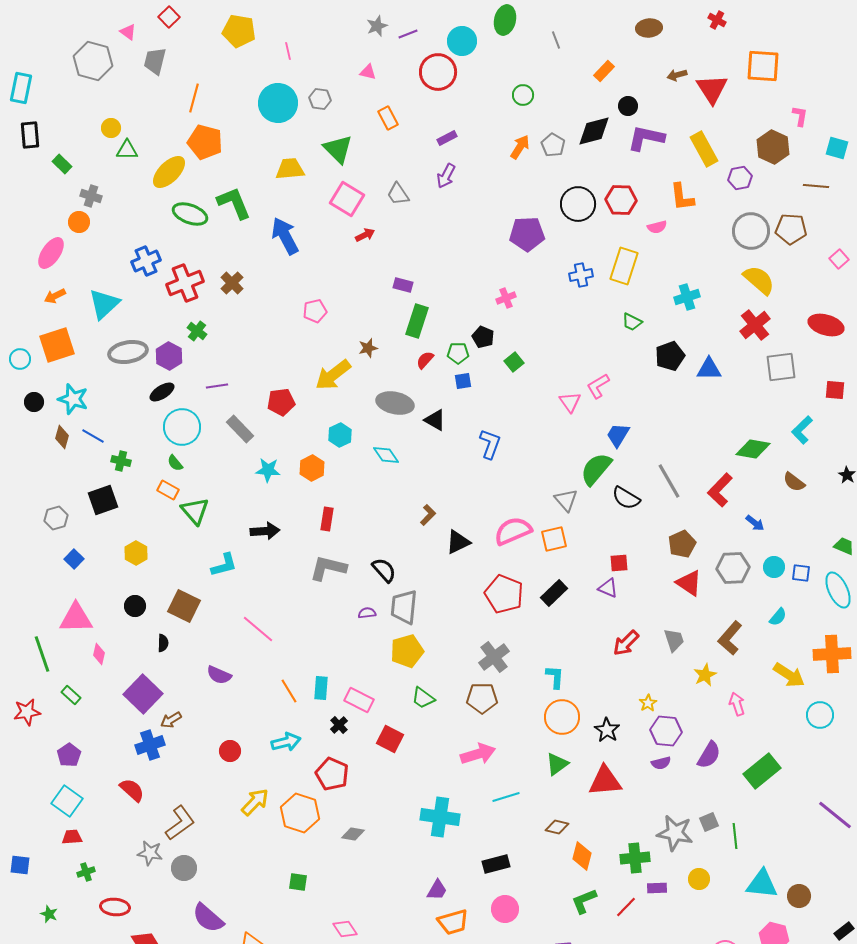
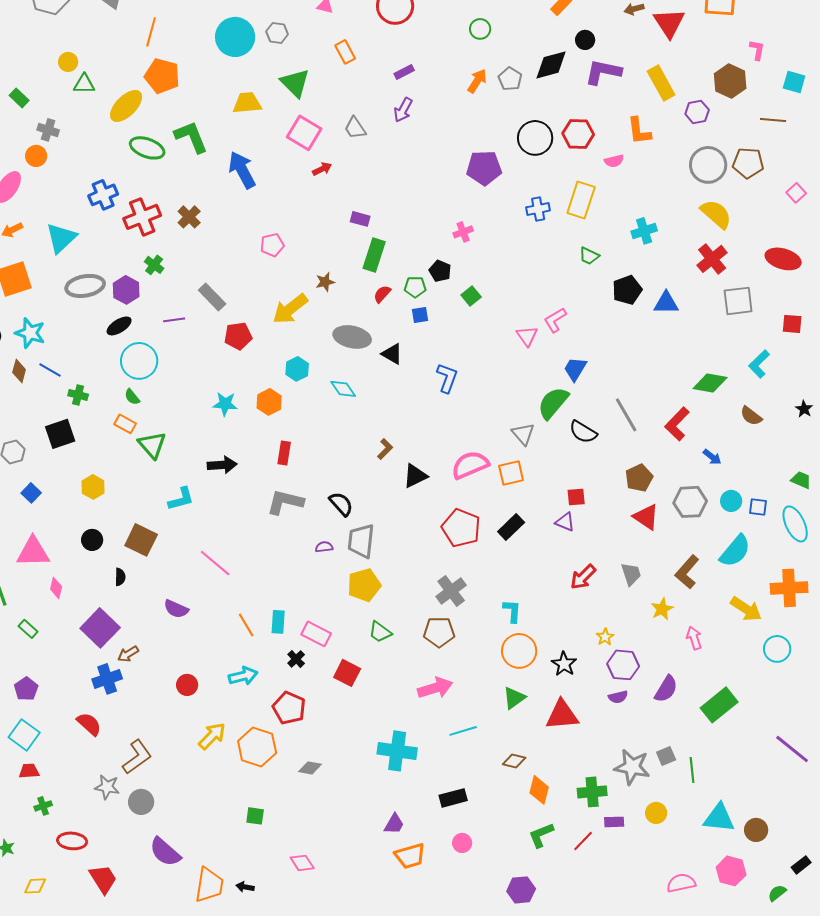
gray rectangle: (240, 429) -> (212, 297), moved
cyan semicircle: (778, 617) -> (735, 551), size x1.8
pink circle: (505, 909) -> (462, 843), size x0.7

